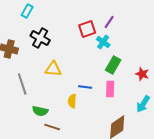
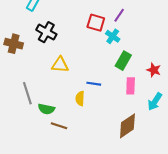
red square: (87, 29) -> (96, 23), turned 36
gray line: (22, 84) -> (27, 93), moved
pink rectangle: (110, 89) -> (131, 86), moved

